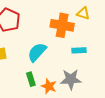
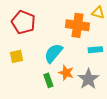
gray star: (71, 79) -> (88, 79), turned -30
orange star: (49, 86) -> (66, 73), moved

